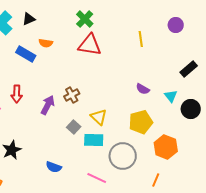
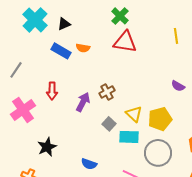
black triangle: (29, 19) -> (64, 24), moved
orange semicircle: (46, 43) -> (83, 48), moved
yellow pentagon: (141, 122) -> (160, 119), moved

